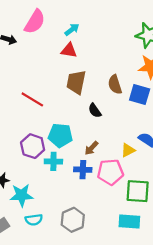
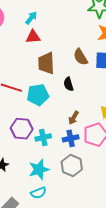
black semicircle: (95, 111) -> (69, 84), turned 32
cyan pentagon: (60, 135) -> (38, 95), moved
cyan star: (22, 195) -> (39, 169), moved
gray hexagon: (73, 220) -> (72, 166), moved

